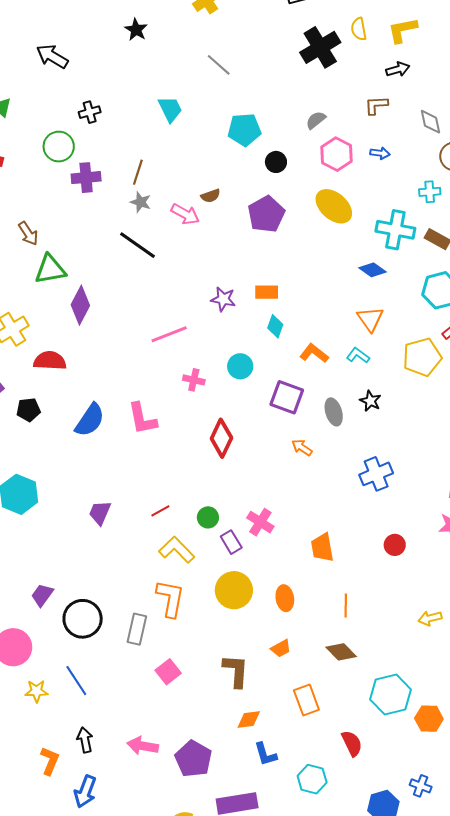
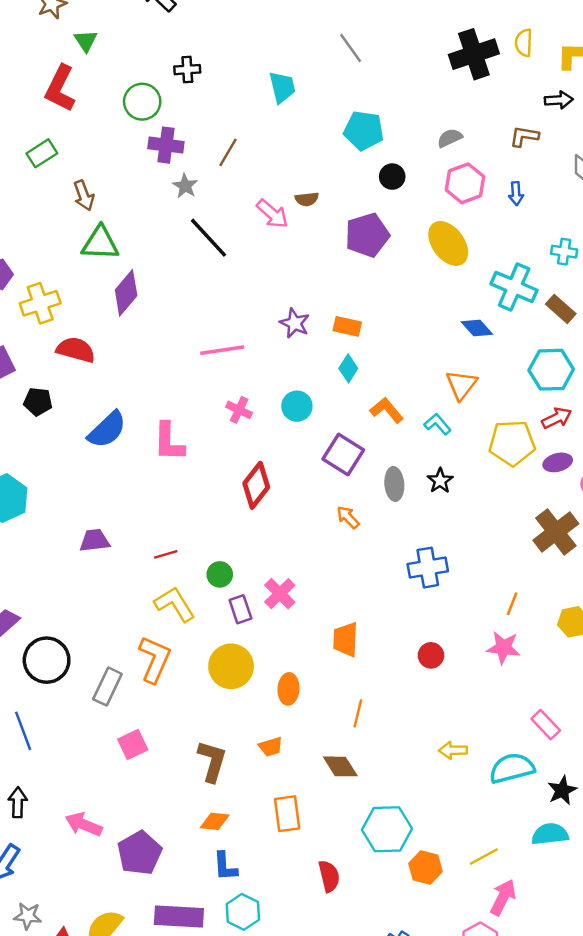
blue arrow: (380, 153) -> (516, 194), turned 66
gray star: (141, 202) -> (185, 186), moved
purple trapezoid: (100, 513) -> (94, 541), turned 48
cyan hexagon: (312, 779) -> (243, 912), moved

